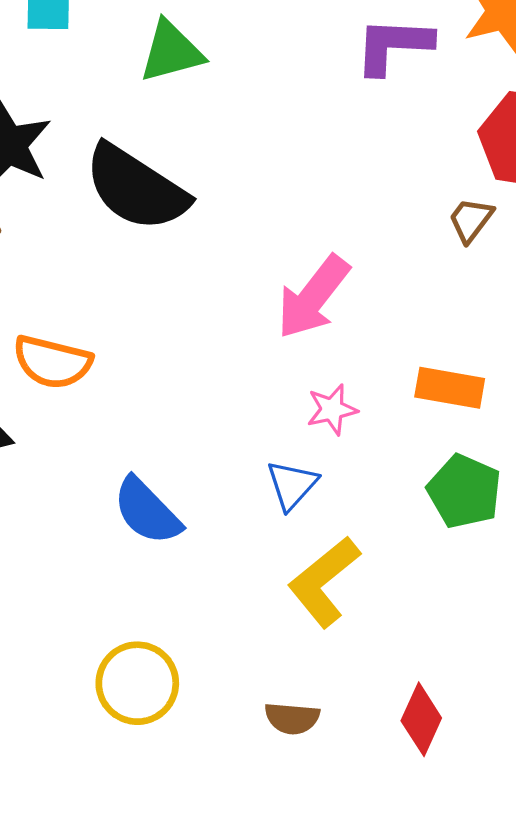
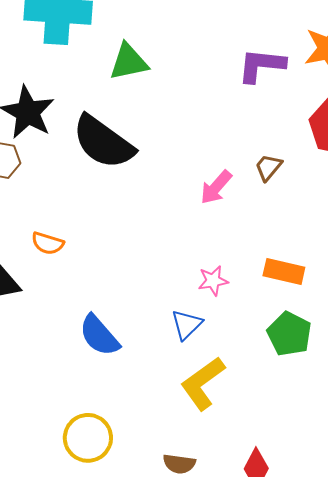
brown trapezoid: (471, 220) -> (268, 167), moved
pink arrow: (313, 297) -> (216, 187), moved, size x0.7
orange semicircle: (52, 362) -> (48, 243), size x0.7

